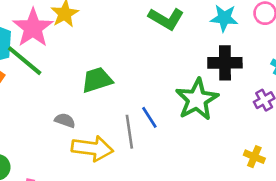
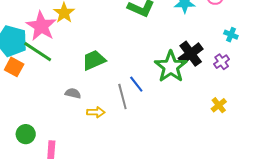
black cross: (225, 63) -> (191, 54), moved, turned -30
yellow arrow: (92, 148) -> (96, 112), size x0.6
yellow cross: (254, 157) -> (219, 105), turned 35

